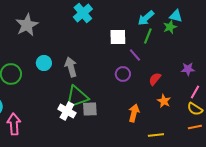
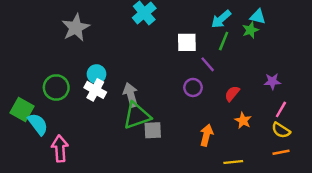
gray arrow: (71, 67) -> (131, 95), moved
white cross: (67, 111) -> (95, 90), moved

